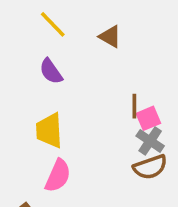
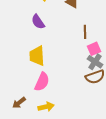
brown line: (134, 106) -> (85, 32), moved

